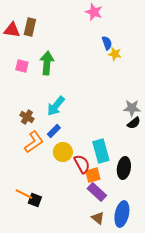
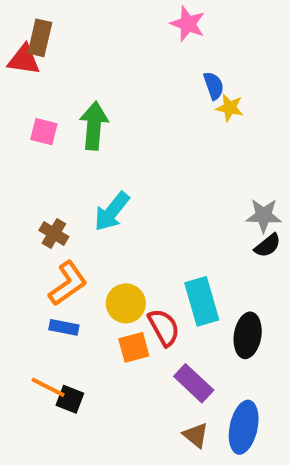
brown rectangle: (30, 27) -> (40, 38), moved
blue rectangle: (54, 131) -> (64, 327), moved, turned 56
orange square: (93, 175) -> (134, 347), moved

